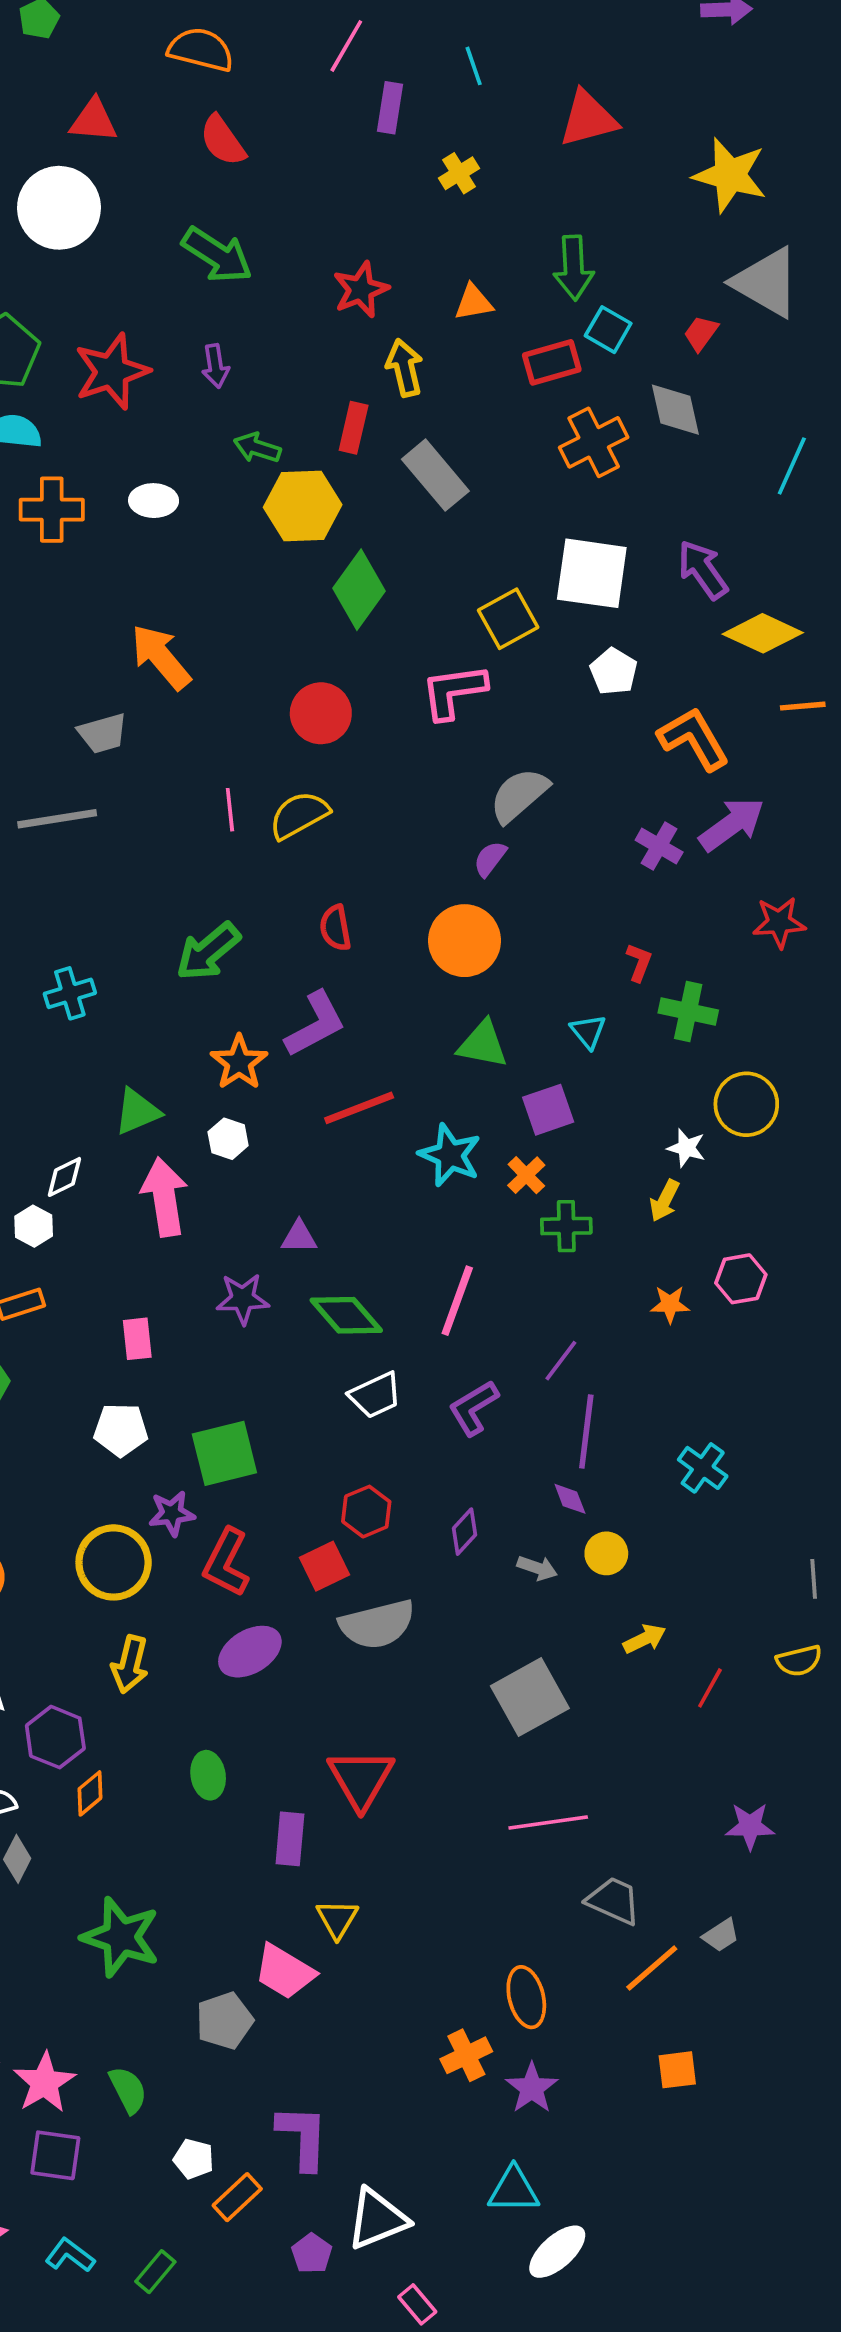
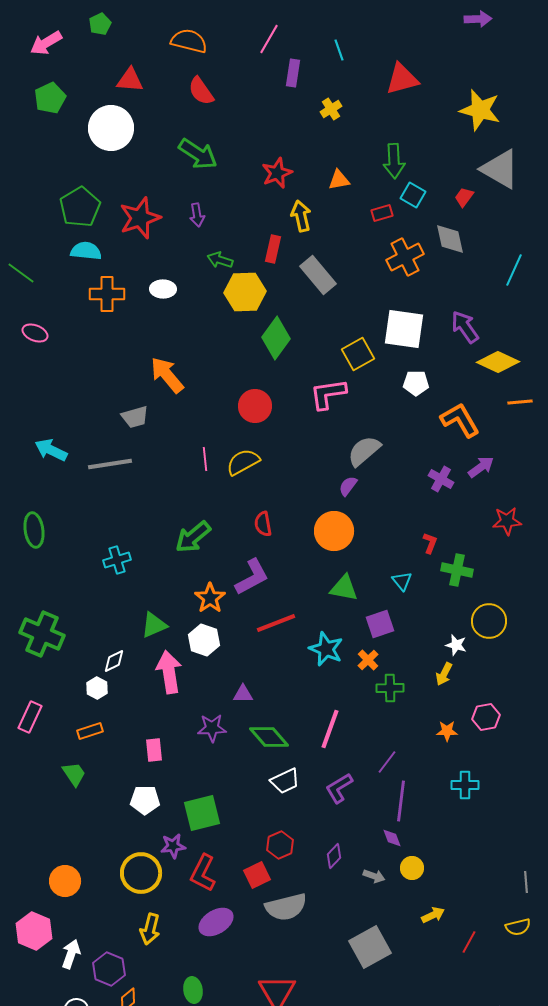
red rectangle: (552, 362) -> (382, 213), size x0.7
white pentagon: (614, 671) -> (416, 383), turned -30
purple arrow: (732, 824) -> (481, 467), size x0.7
white hexagon: (228, 1139) -> (204, 640), size x1.4
cyan cross: (703, 1468) -> (465, 785), moved, turned -36

